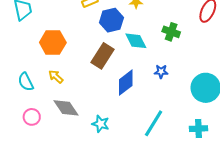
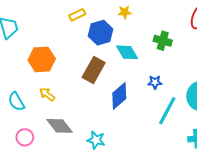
cyan line: (154, 123) -> (167, 111), moved

